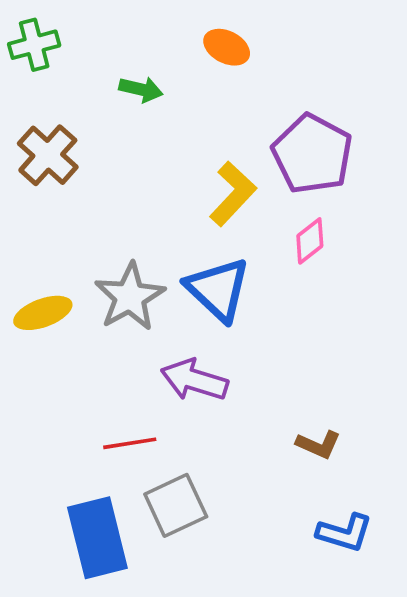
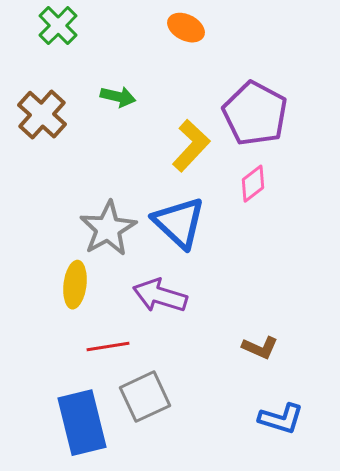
green cross: (34, 45) -> (58, 26), moved, turned -30
green arrow: (141, 89) -> (118, 97), moved
yellow ellipse: (43, 313) -> (75, 285), moved, turned -63

